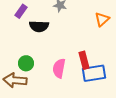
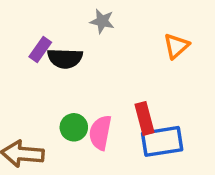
purple rectangle: (21, 11) -> (40, 50), moved
green circle: (26, 63) -> (74, 127), moved

